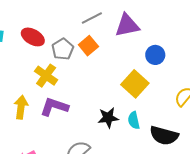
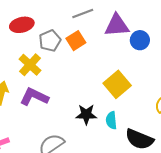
red ellipse: (33, 37) -> (22, 25), turned -50
blue circle: (155, 55) -> (140, 40), moved

